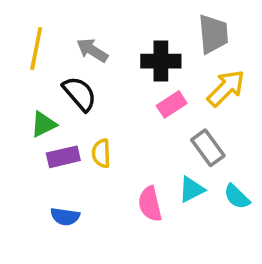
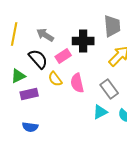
pink rectangle: (172, 104) -> (63, 56), moved
yellow semicircle: (101, 153) -> (55, 79), moved, turned -35
pink semicircle: (150, 204) -> (77, 83), moved

